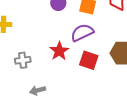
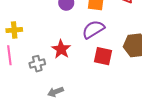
red star: (59, 51) -> (61, 49), moved

